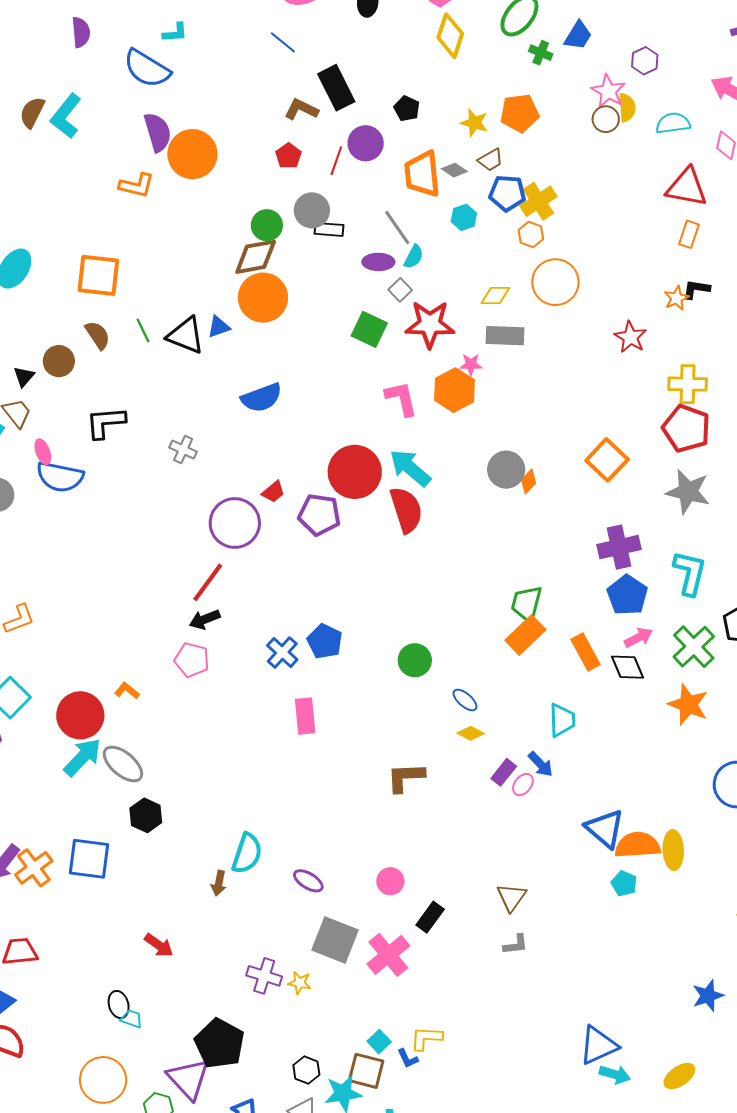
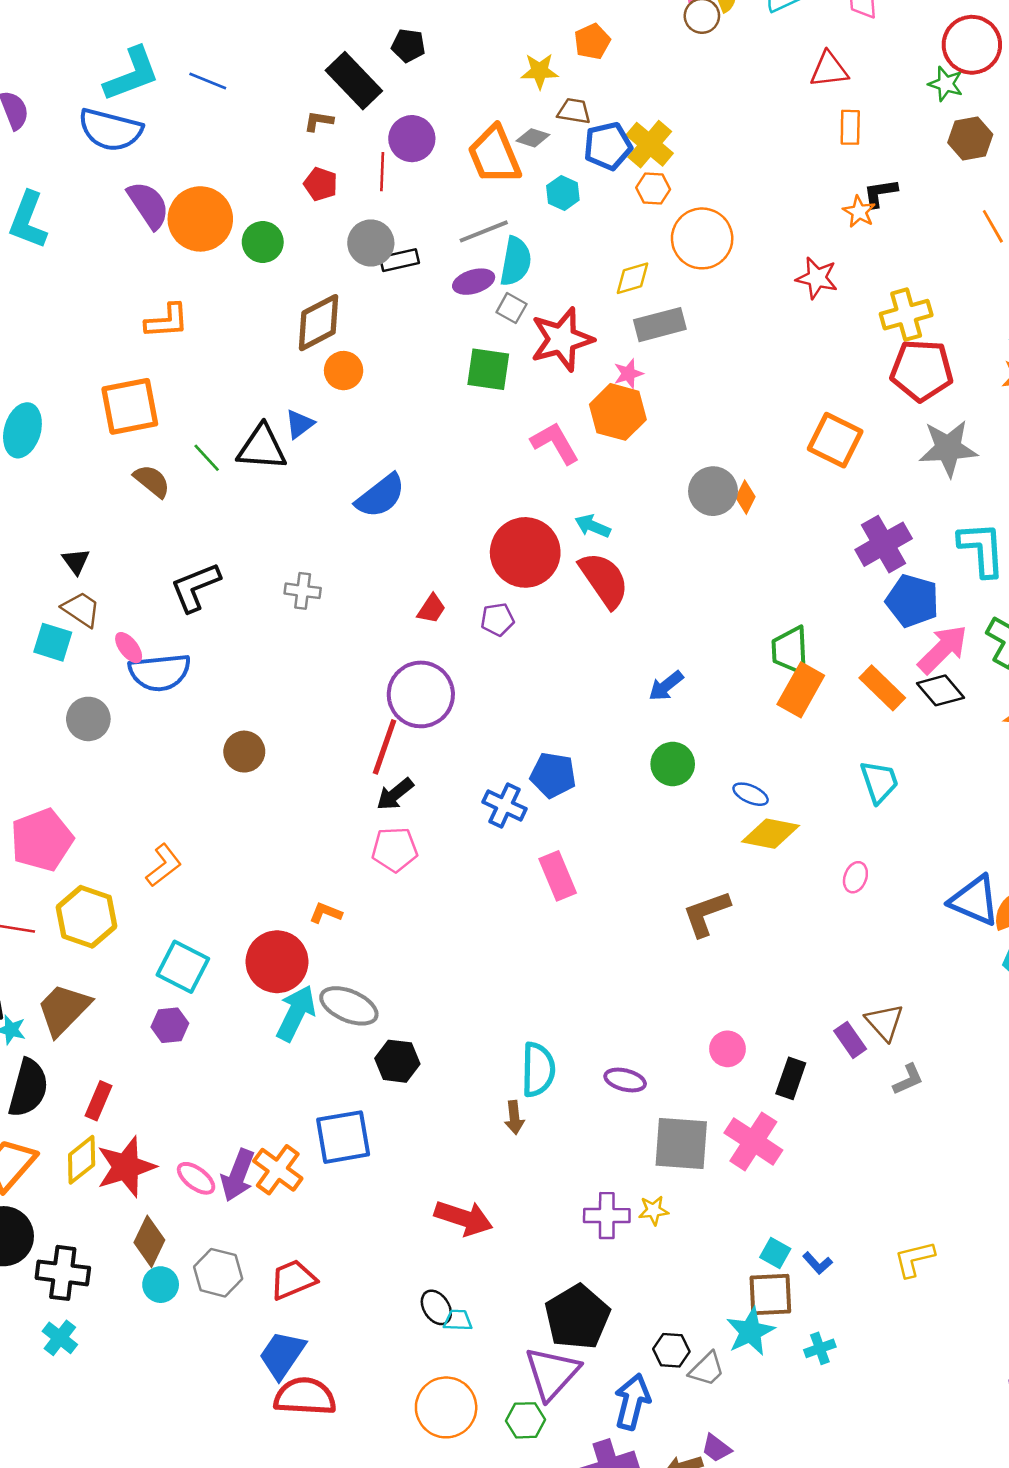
cyan L-shape: (175, 33) -> (132, 74), size x1.8
blue line: (283, 42) -> (208, 81), moved
brown L-shape: (301, 109) -> (319, 121), size x0.7
black pentagon: (407, 109) -> (408, 46), moved
orange pentagon: (520, 113) -> (592, 41), size x0.7
brown trapezoid: (491, 160) -> (574, 111), turned -124
orange L-shape: (137, 185) -> (167, 321), moved
red triangle: (687, 187) -> (829, 70), size x0.7
green circle: (267, 225) -> (263, 242), moved
gray line: (397, 228) -> (484, 231), turned -60
cyan semicircle: (414, 257) -> (516, 261), size x1.5
orange circle: (263, 298) -> (344, 371), size x0.6
brown circle: (59, 361) -> (244, 752), moved
cyan arrow: (410, 468) -> (593, 526), size x0.6
purple pentagon: (319, 515) -> (497, 619), size x0.6
purple circle: (235, 523) -> (421, 694), moved
pink arrow: (639, 637) -> (943, 649), size x1.5
yellow diamond: (471, 733) -> (770, 834), size x1.6
blue arrow: (541, 764) -> (666, 686), moved, turned 112
purple rectangle: (504, 772) -> (850, 1040), moved, turned -56
red arrow: (159, 945) -> (464, 1218), size x1.4
yellow L-shape: (426, 1038) -> (914, 1259), moved
black pentagon: (220, 1044) -> (577, 1317), turned 30
black hexagon: (306, 1070) -> (671, 1350), moved
purple triangle: (188, 1079) -> (552, 1373), turned 42

